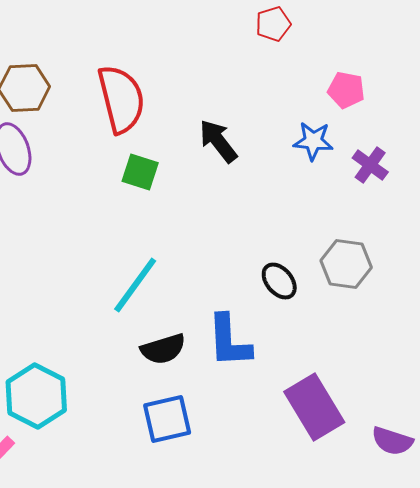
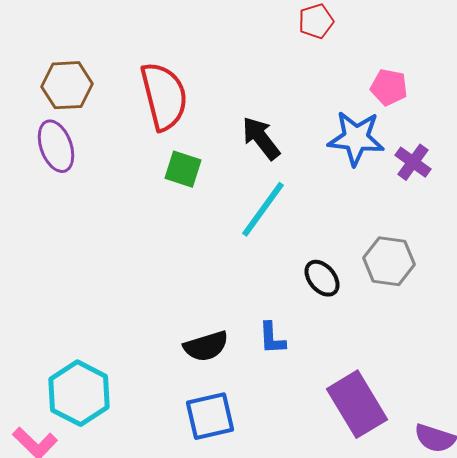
blue star: (313, 141) -> (356, 138), size x1.4
cyan line: (135, 285) -> (263, 209), moved
blue L-shape: (229, 341) -> (272, 338), size x0.6

